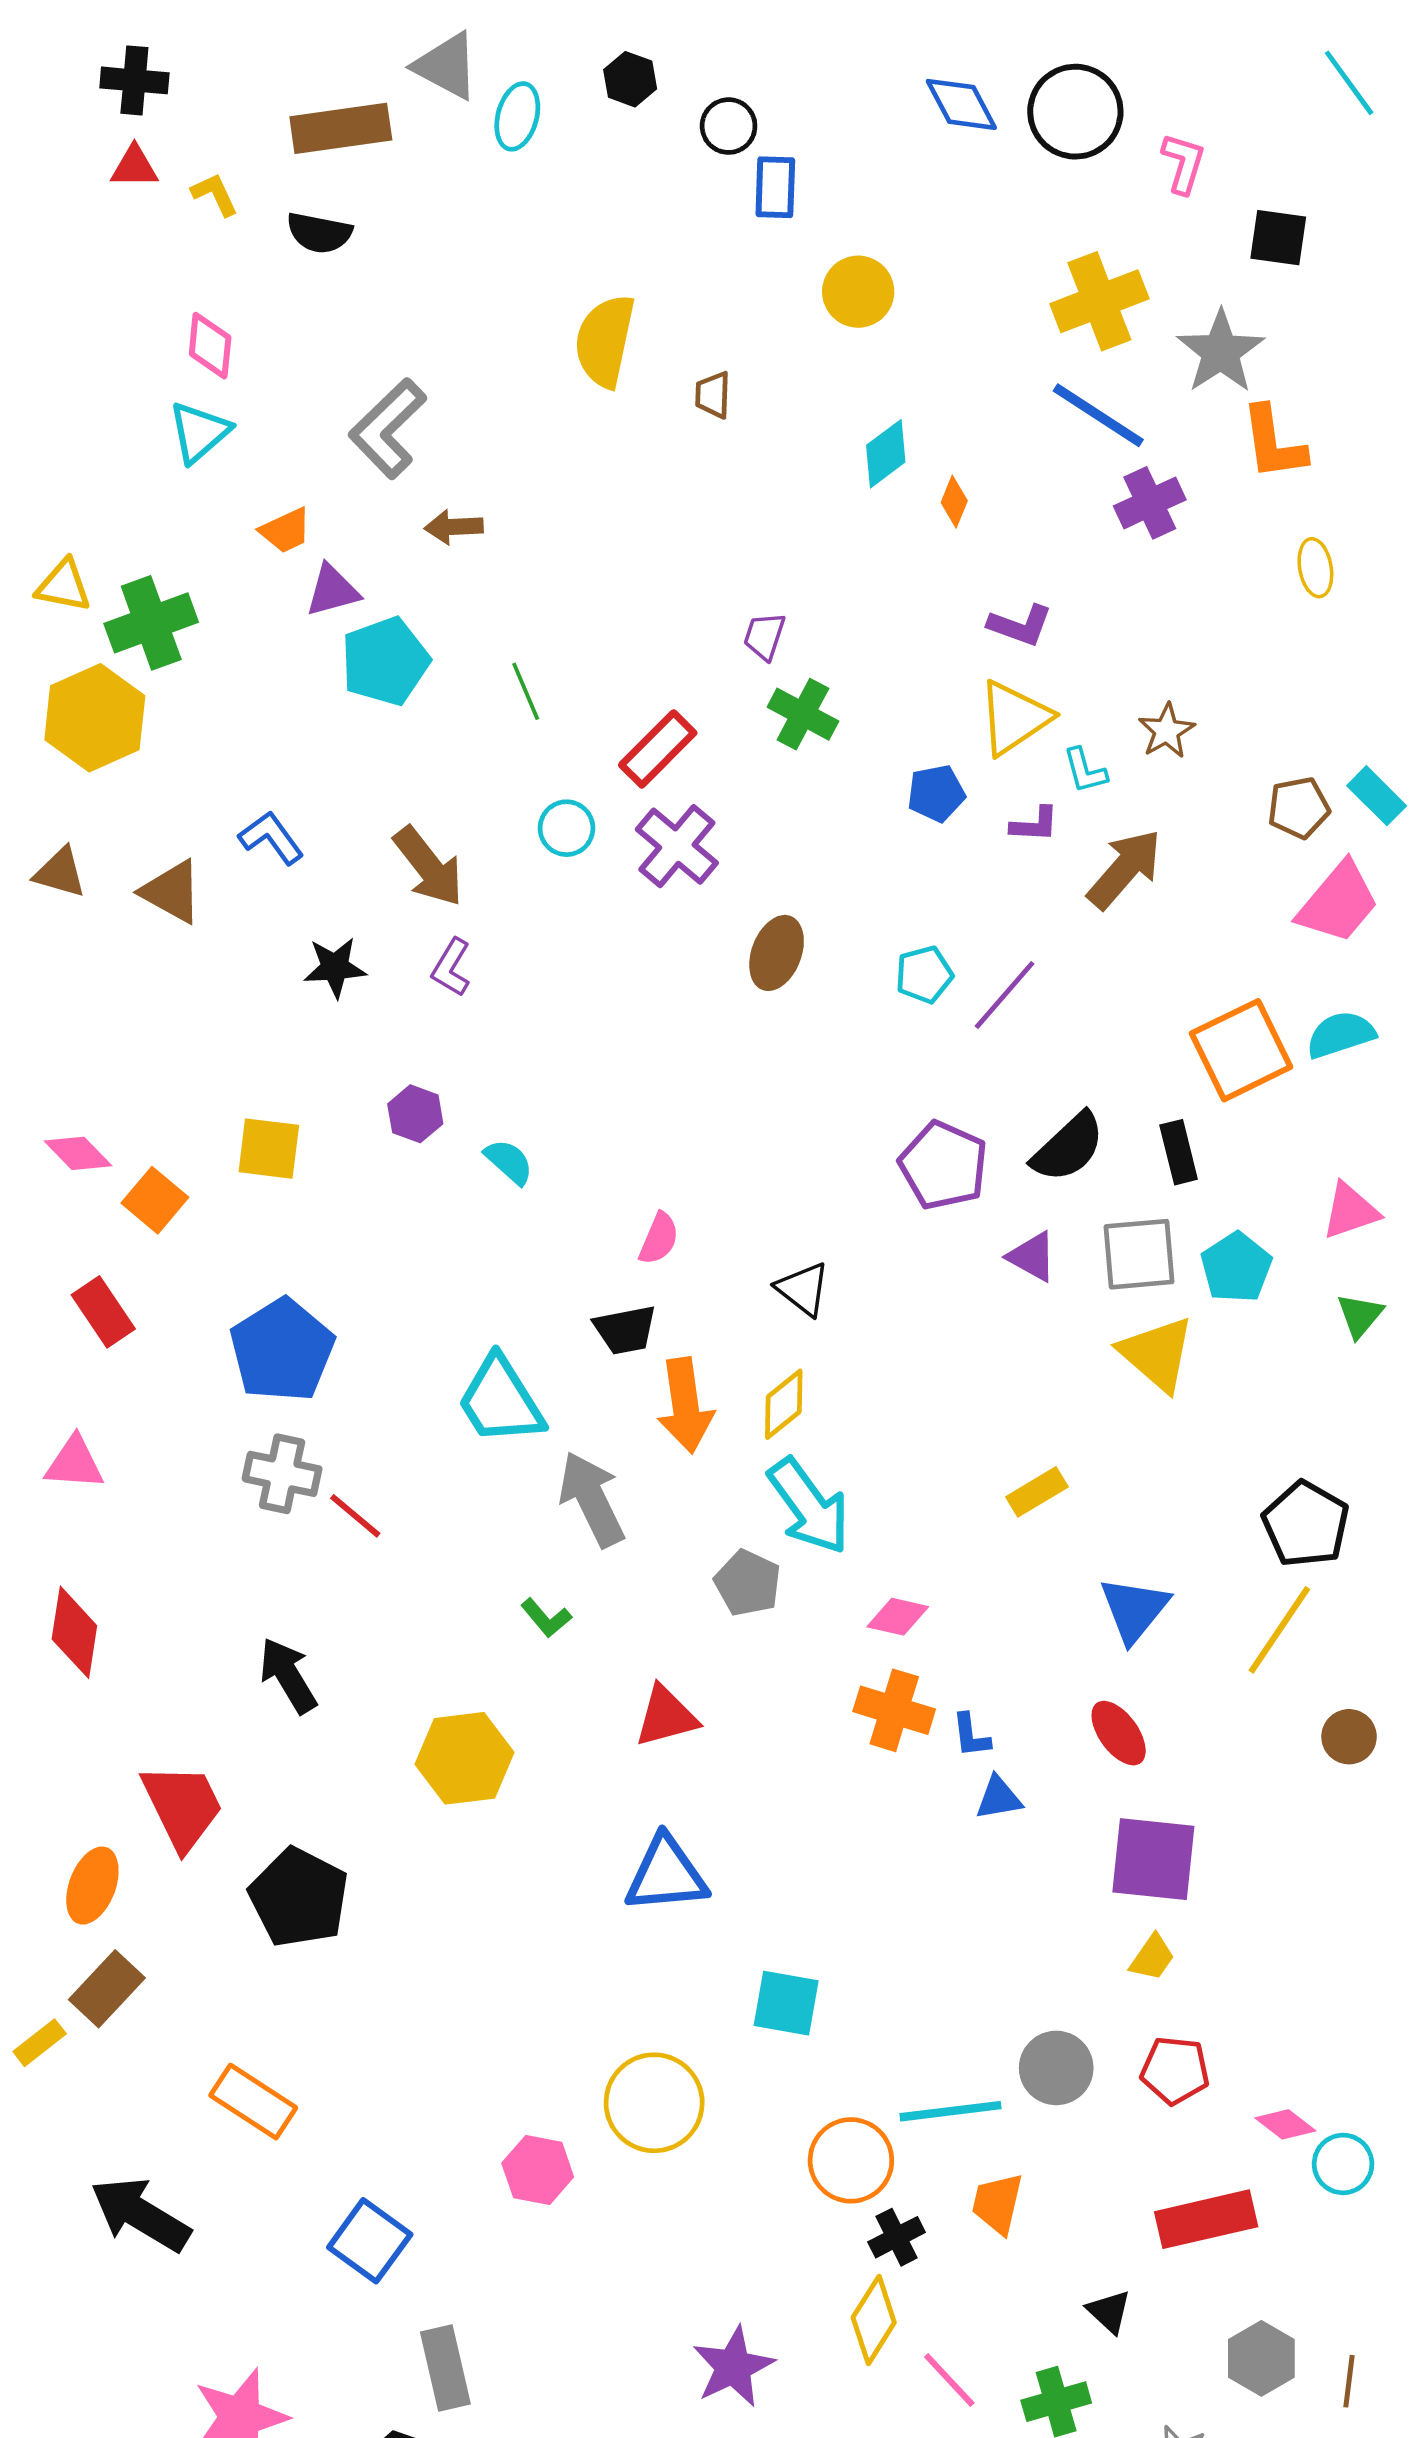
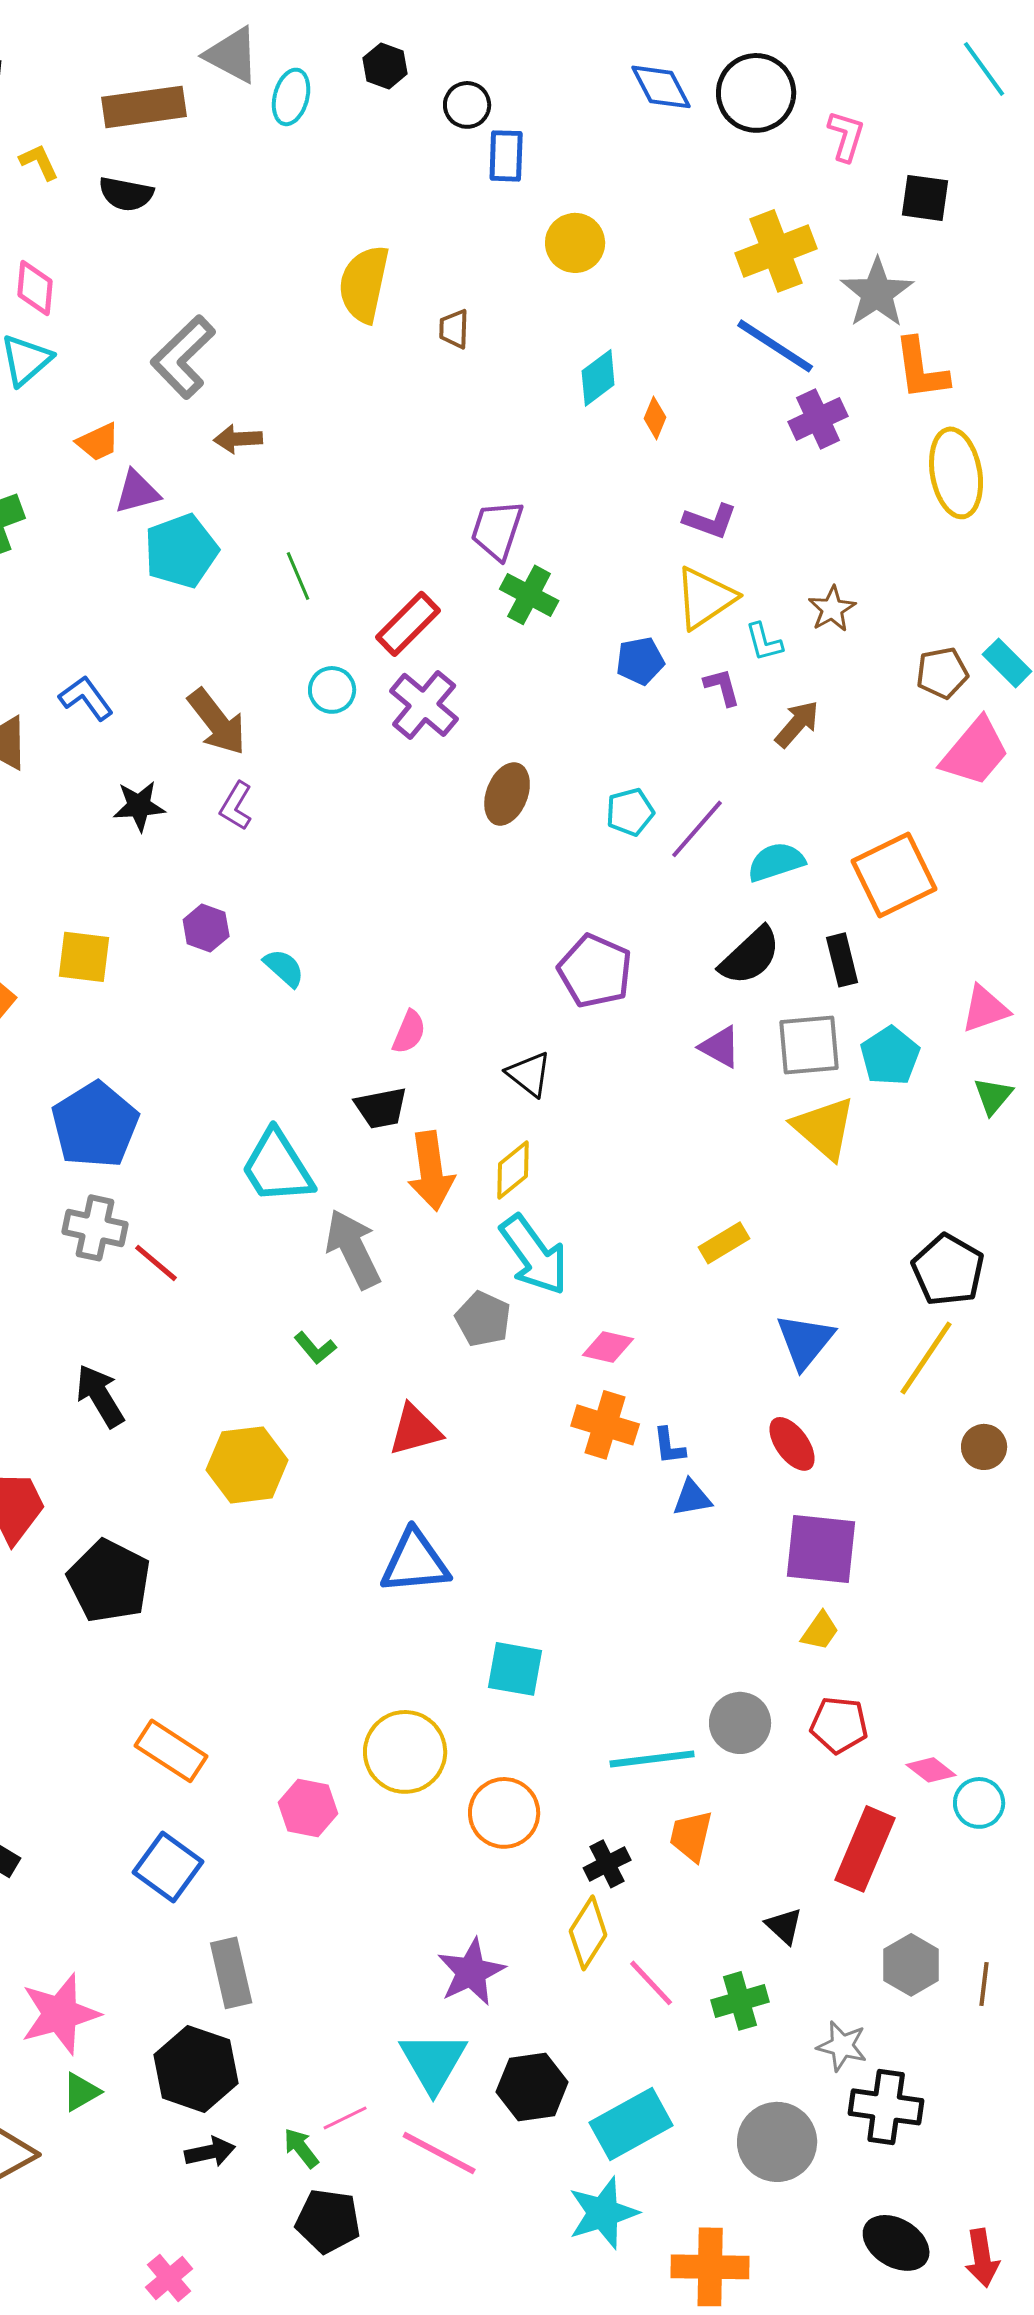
yellow ellipse: (1315, 568) -> (956, 473), size x1.8
purple trapezoid: (765, 636) -> (497, 530), size x1.5
purple L-shape: (1035, 825) -> (722, 687), turned -108
brown arrow: (1125, 869) -> (797, 724), size x0.7
cyan semicircle: (1341, 1035) -> (776, 862), moved
purple pentagon: (943, 1165) -> (595, 971), moved
orange rectangle: (253, 2102) -> (171, 1751), moved
orange circle: (851, 2160) -> (504, 1813), moved
red rectangle: (1206, 2219) -> (865, 1849), turned -54

